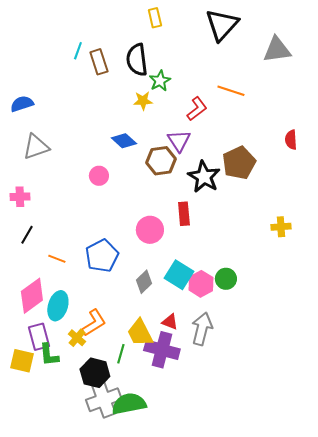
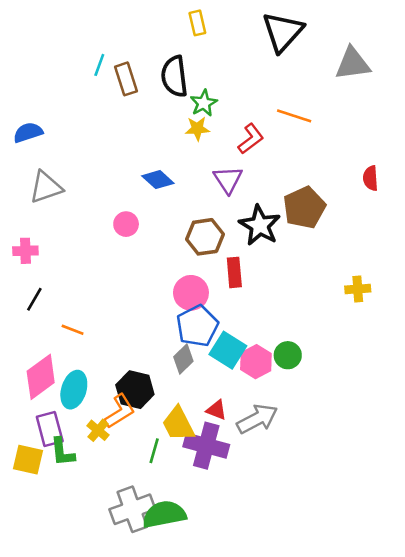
yellow star: (143, 101) -> (197, 129), moved
brown hexagon: (161, 161) -> (205, 237), moved
blue pentagon: (102, 256) -> (197, 326), moved
gray arrow: (202, 329) -> (257, 419), turned 48
black hexagon: (95, 373) -> (135, 390), moved

